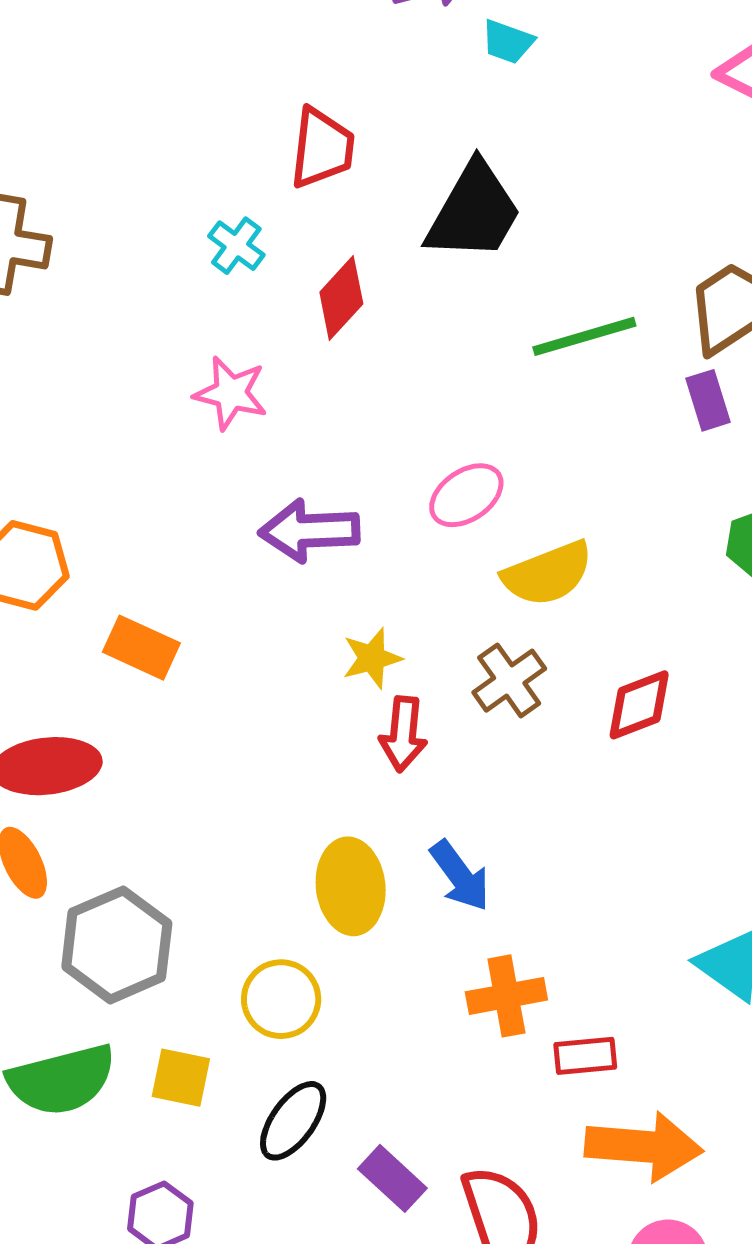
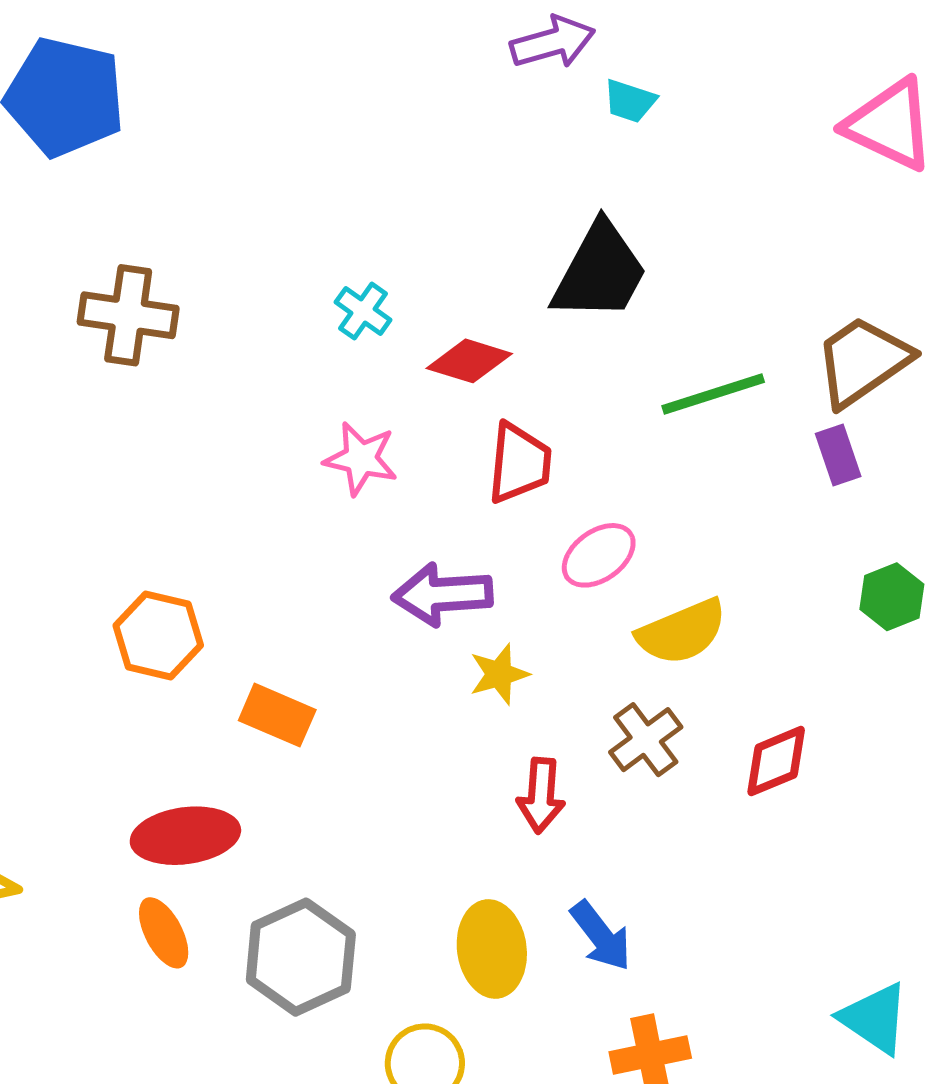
red trapezoid: (322, 148) -> (519, 463), moved
red diamond: (341, 298) -> (469, 361), turned 66
yellow star: (372, 658) -> (499, 674), moved
gray hexagon: (117, 945) -> (301, 957), moved

